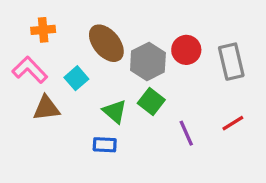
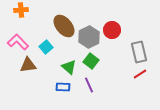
orange cross: (43, 30) -> (21, 10), moved
gray rectangle: (231, 62) -> (139, 52), moved
purple line: (186, 133) -> (89, 85), moved

